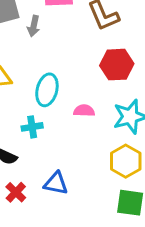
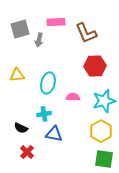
cyan cross: (32, 127) -> (44, 114), moved
blue triangle: (56, 183) -> (54, 134), moved

